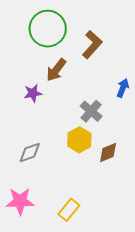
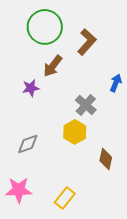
brown diamond: (108, 153) -> (106, 159), moved, turned -55

